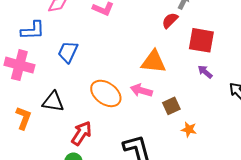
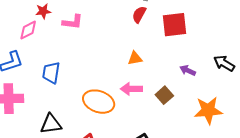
orange triangle: (153, 62) -> (135, 58), size x0.6
purple arrow: (205, 72) -> (188, 70), moved
orange star: (189, 129) -> (208, 110), moved, size x1.8

